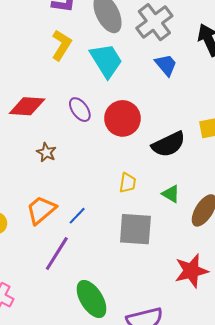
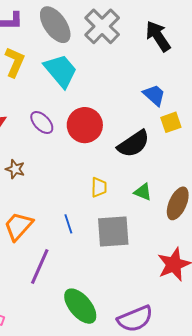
blue trapezoid: (166, 65) -> (154, 95), moved
blue line: (77, 216) -> (68, 224), moved, turned -54

